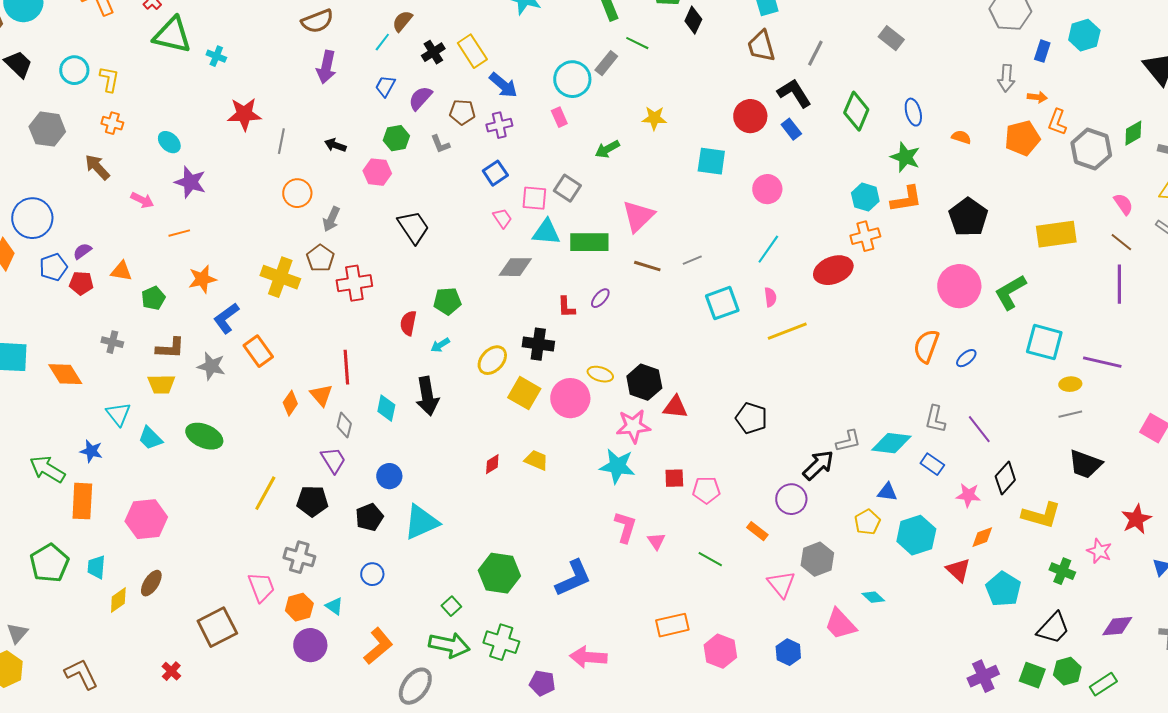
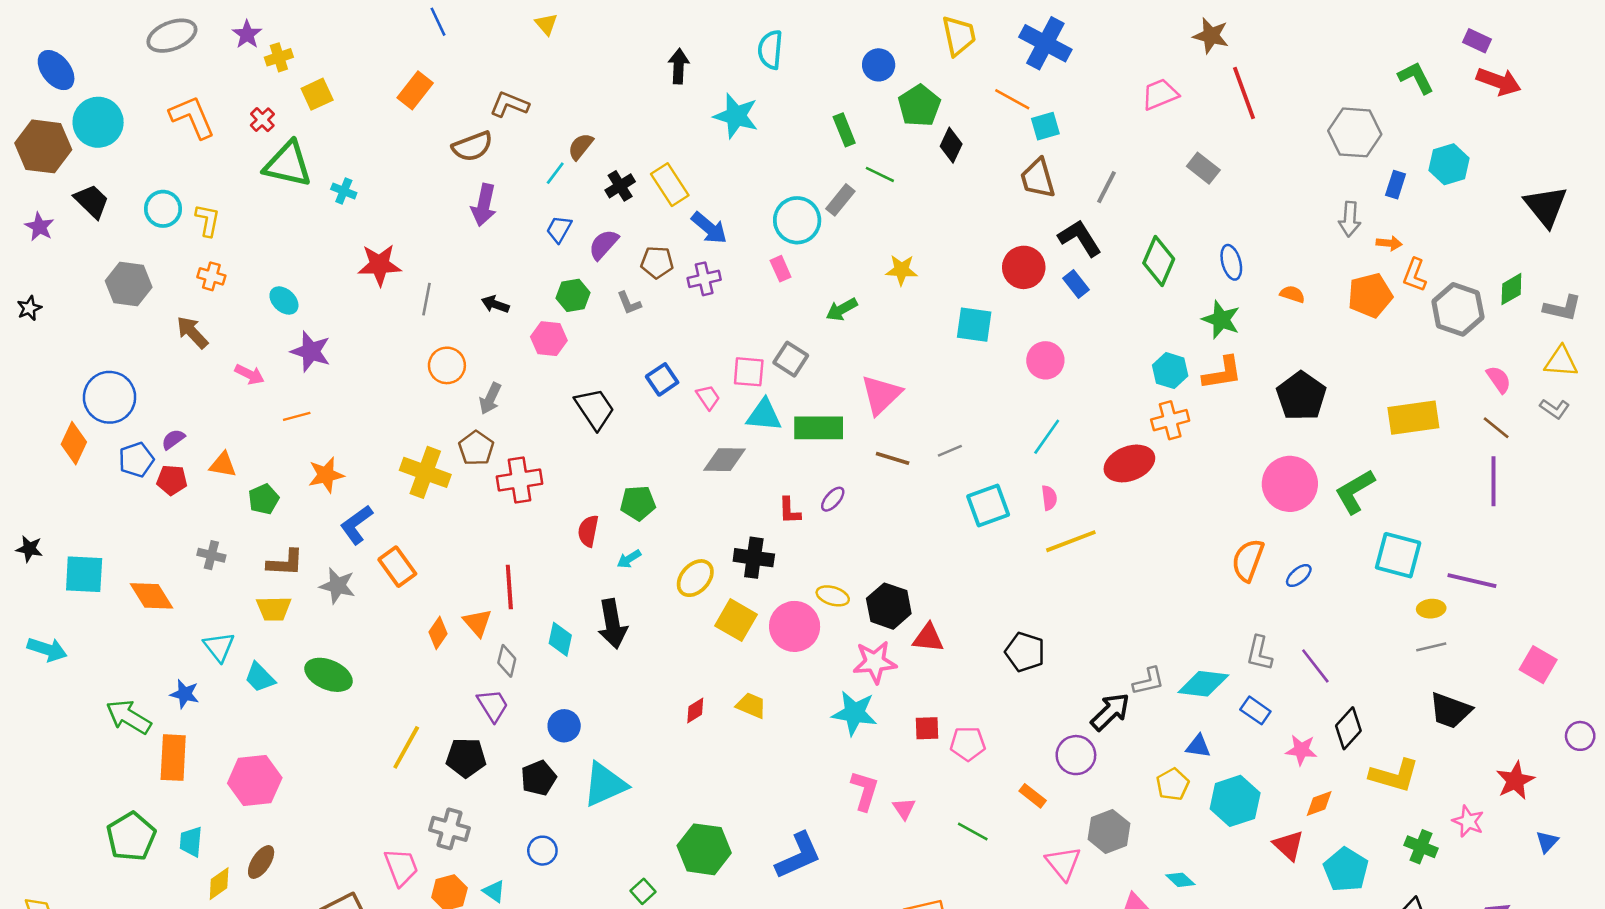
blue square: (495, 173) -> (662, 379), moved

